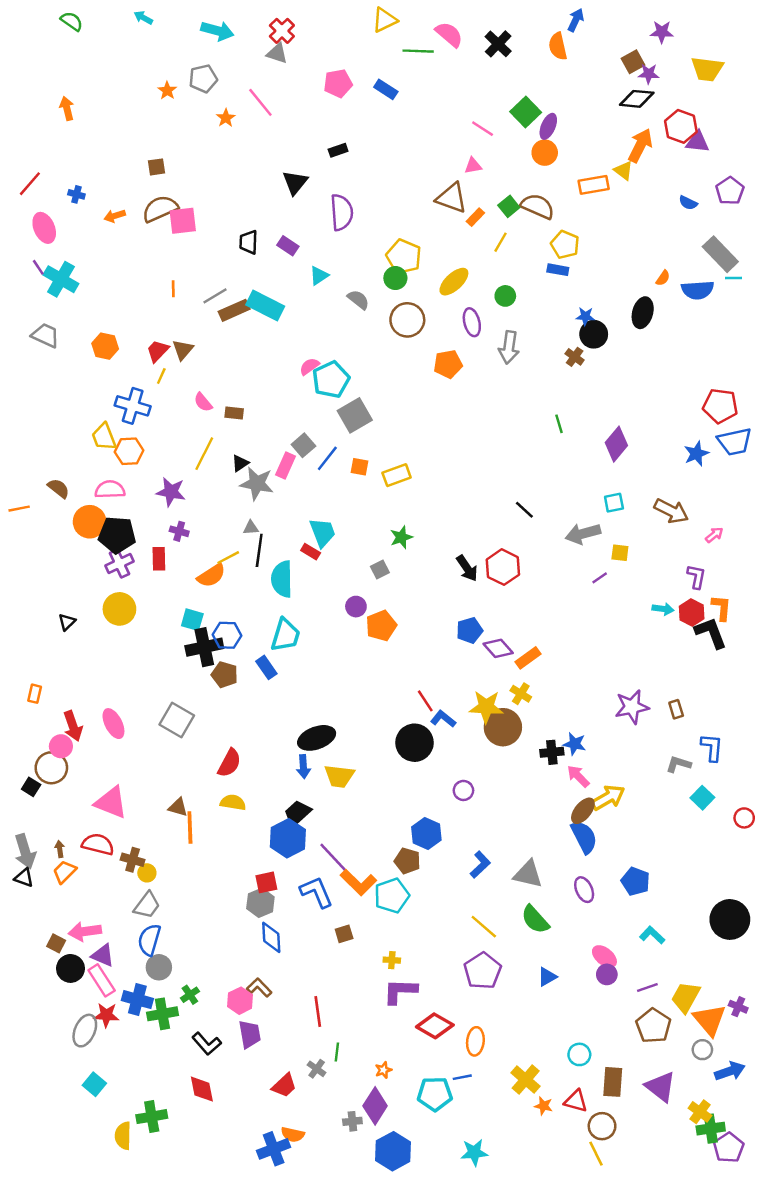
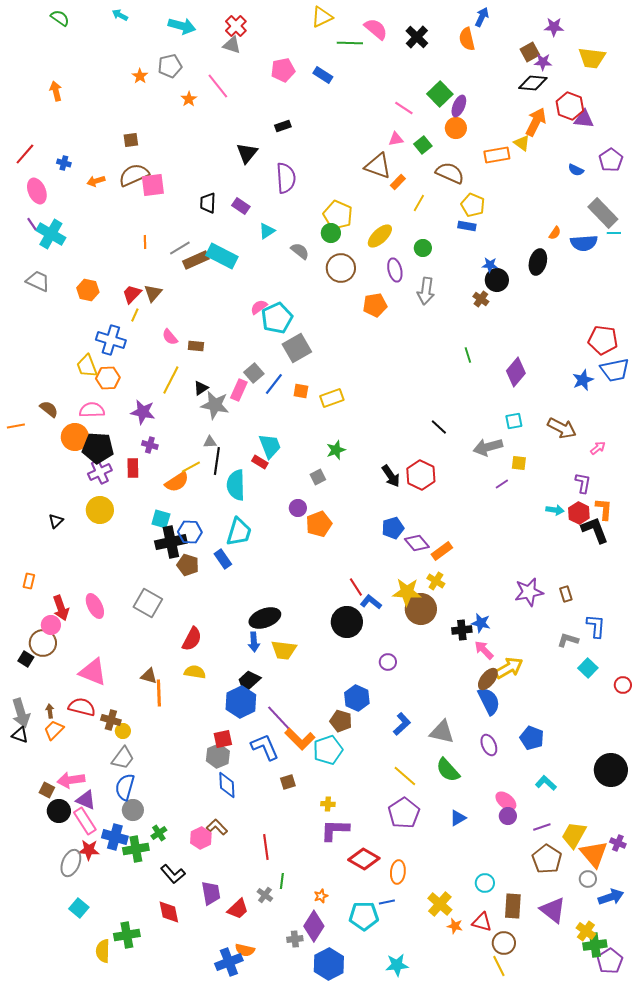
green square: (509, 206) -> (423, 145), moved
purple trapezoid: (250, 1034) -> (211, 893), moved

